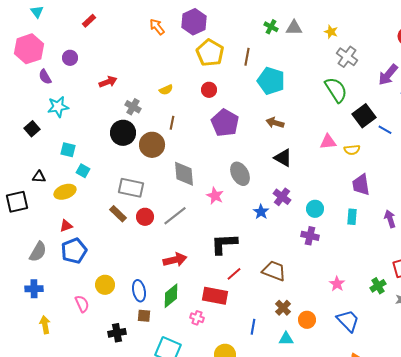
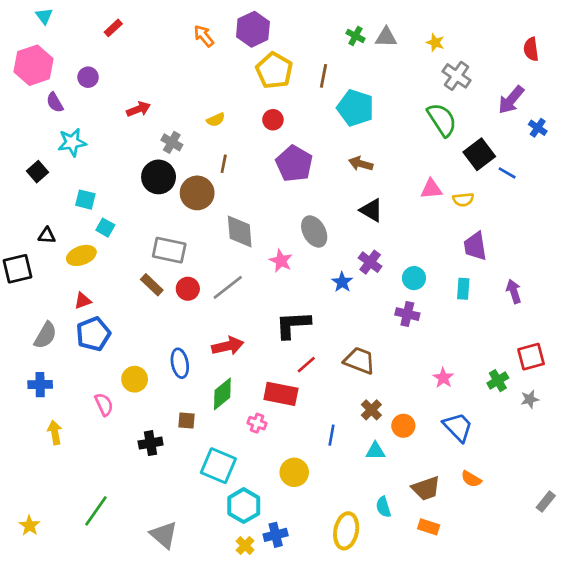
blue ellipse: (139, 291) -> (180, 363), moved

